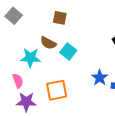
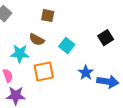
cyan square: (68, 51) -> (67, 46), moved
orange square: (57, 90) -> (44, 72), moved

